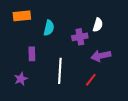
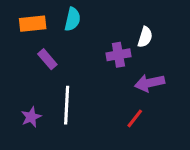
cyan semicircle: (49, 28) -> (73, 19), moved
purple rectangle: (32, 54) -> (47, 59), moved, turned -40
white line: (60, 71) -> (67, 105), moved

